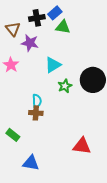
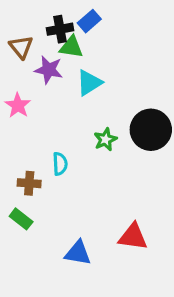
green triangle: (63, 27) -> (71, 47), moved
cyan triangle: (53, 65) -> (89, 83), moved
brown cross: (36, 113) -> (29, 183), moved
blue triangle: (31, 163) -> (78, 253), moved

